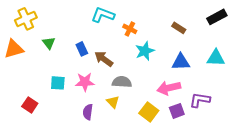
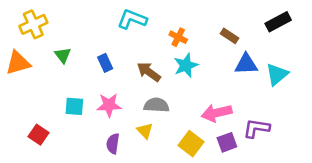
orange cross: (130, 29) -> (178, 37), moved
cyan triangle: (216, 58) -> (277, 74), turned -42
brown arrow: (104, 59) -> (149, 72), moved
blue triangle: (181, 62) -> (246, 64), moved

